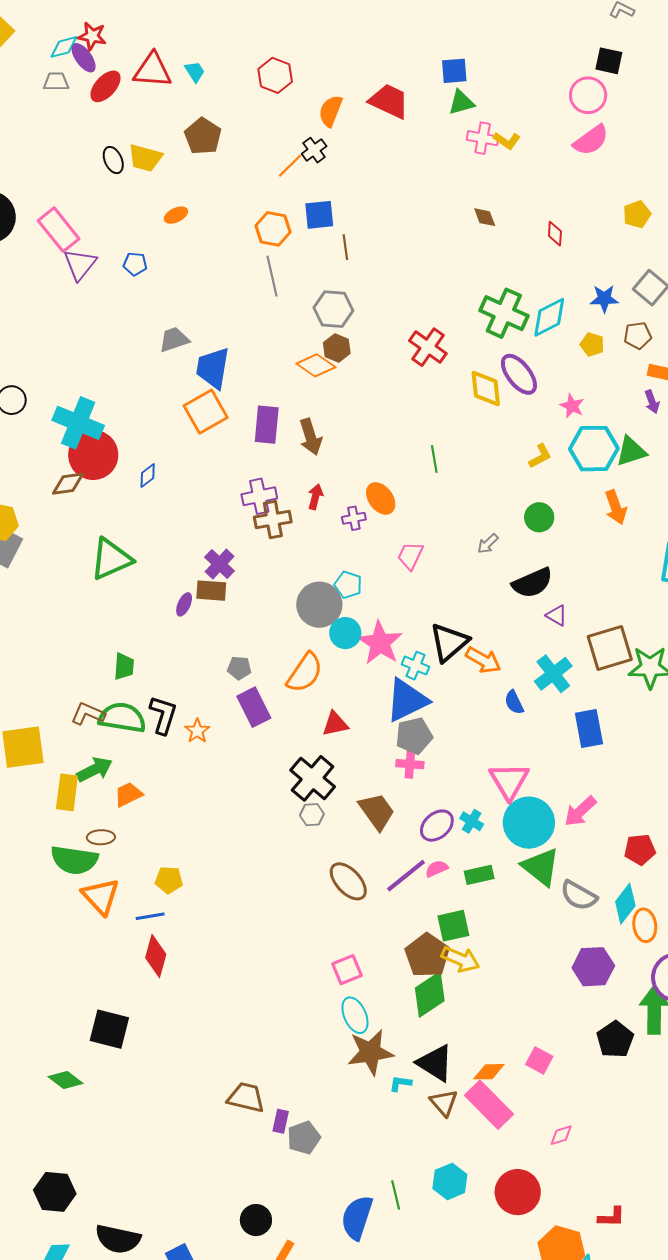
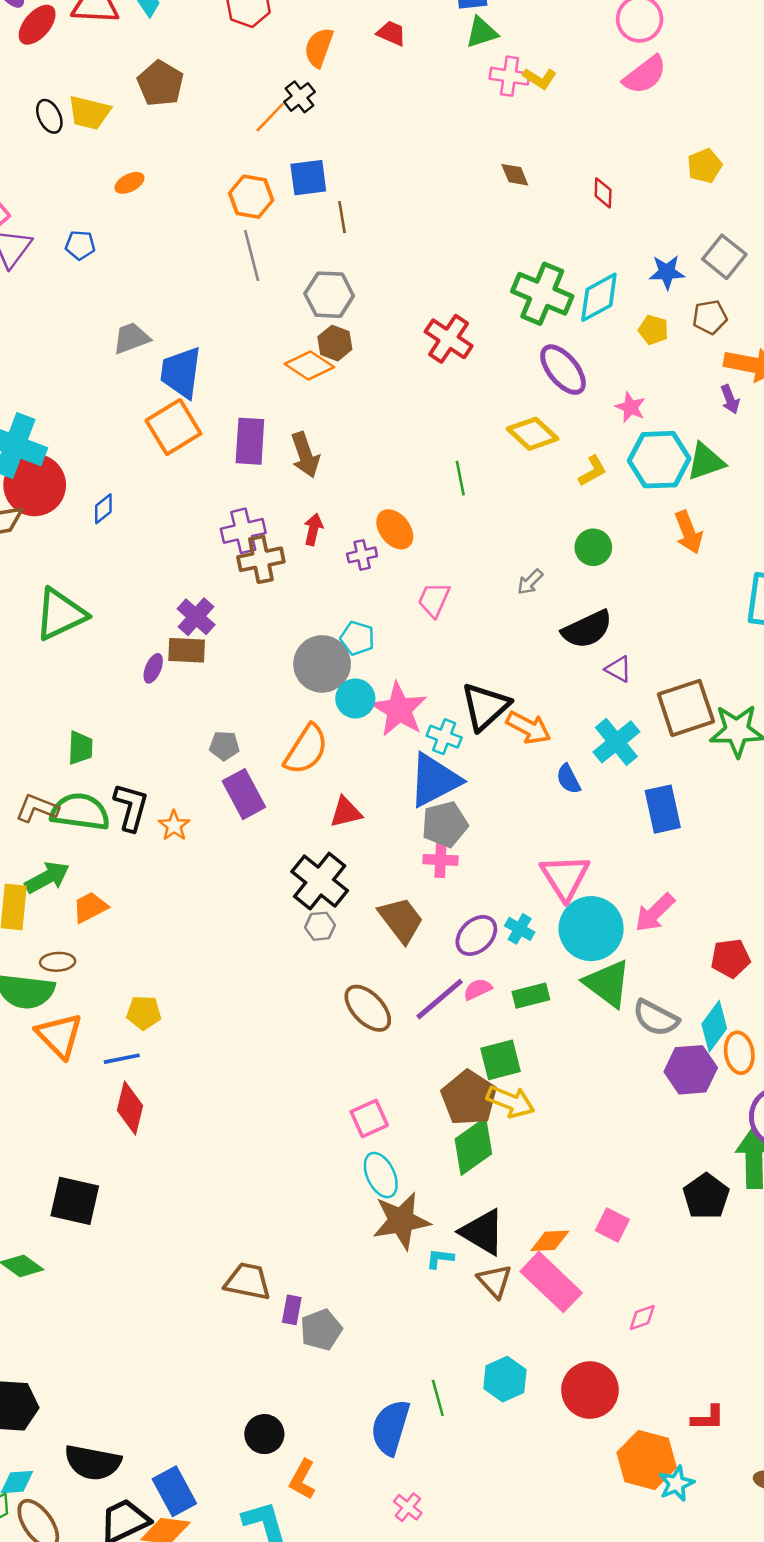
red trapezoid: (389, 101) -> (391, 33), size x0.6
yellow diamond: (486, 388) -> (533, 434), moved, turned -39
purple hexagon: (593, 967) -> (691, 1070), moved

